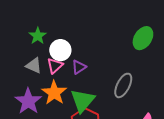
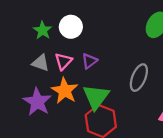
white circle: (60, 50) -> (71, 27), moved

